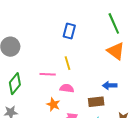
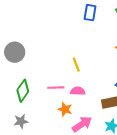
blue rectangle: (69, 31) -> (90, 13), moved
pink line: (48, 74) -> (56, 88), moved

